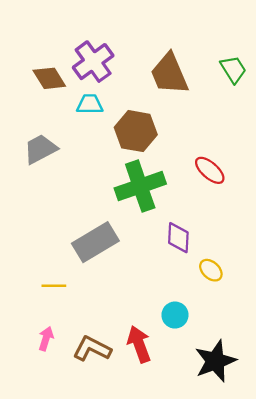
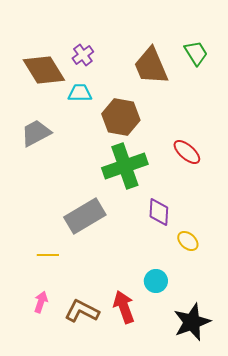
purple cross: (93, 62) -> (83, 55), size x0.6
green trapezoid: (233, 69) -> (196, 53), moved
brown diamond: (49, 78) -> (44, 70), size x1.4

